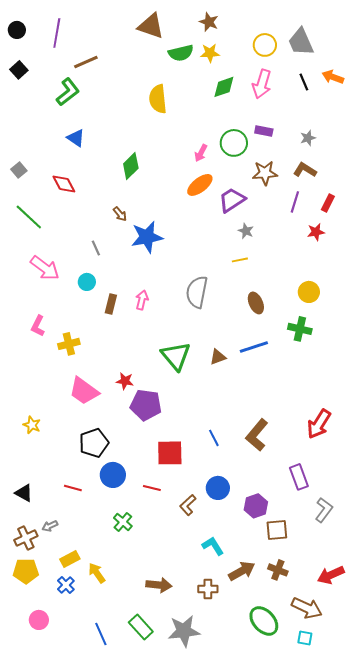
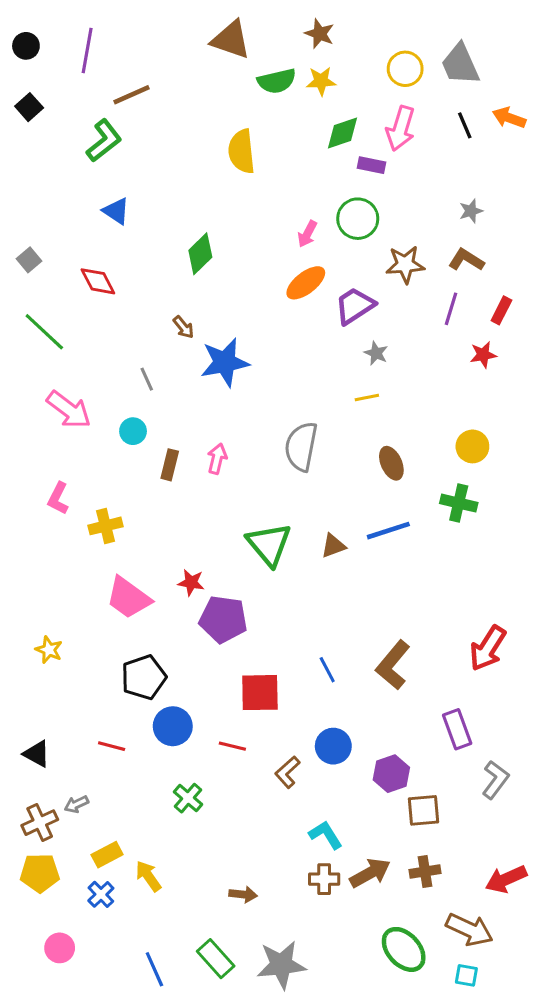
purple rectangle: (264, 131) -> (372, 165), moved
brown cross: (278, 570) -> (425, 871), turned -30
brown arrow: (159, 585) -> (243, 894), size x0.7
brown cross: (208, 589) -> (324, 879), moved

